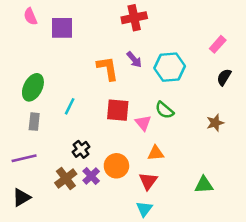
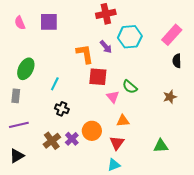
pink semicircle: (30, 16) -> (20, 23), moved
pink rectangle: (218, 44) -> (172, 35), size x1.5
cyan hexagon: (170, 67) -> (130, 37), moved
black semicircle: (224, 77) -> (177, 61), turned -32
red square: (118, 110) -> (98, 77), moved
gray rectangle: (34, 122) -> (16, 96), moved
black cross: (81, 149) -> (62, 109), moved, turned -32
cyan triangle: (144, 209) -> (114, 165), turned 32

